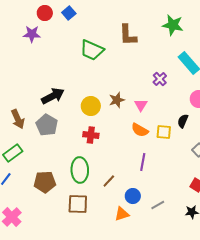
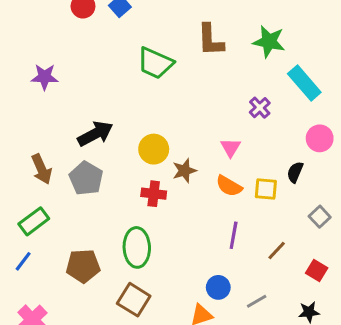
green star: (173, 25) -> (269, 42), moved
purple star: (32, 34) -> (45, 77), moved
brown star: (117, 100) -> (184, 171), moved
brown line: (109, 181) -> (277, 251), moved
brown square: (78, 204) -> (134, 300), turned 30

